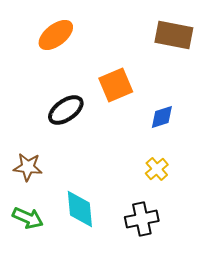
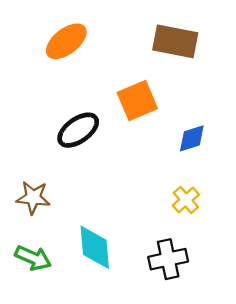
brown rectangle: (174, 35) -> (175, 41), moved

